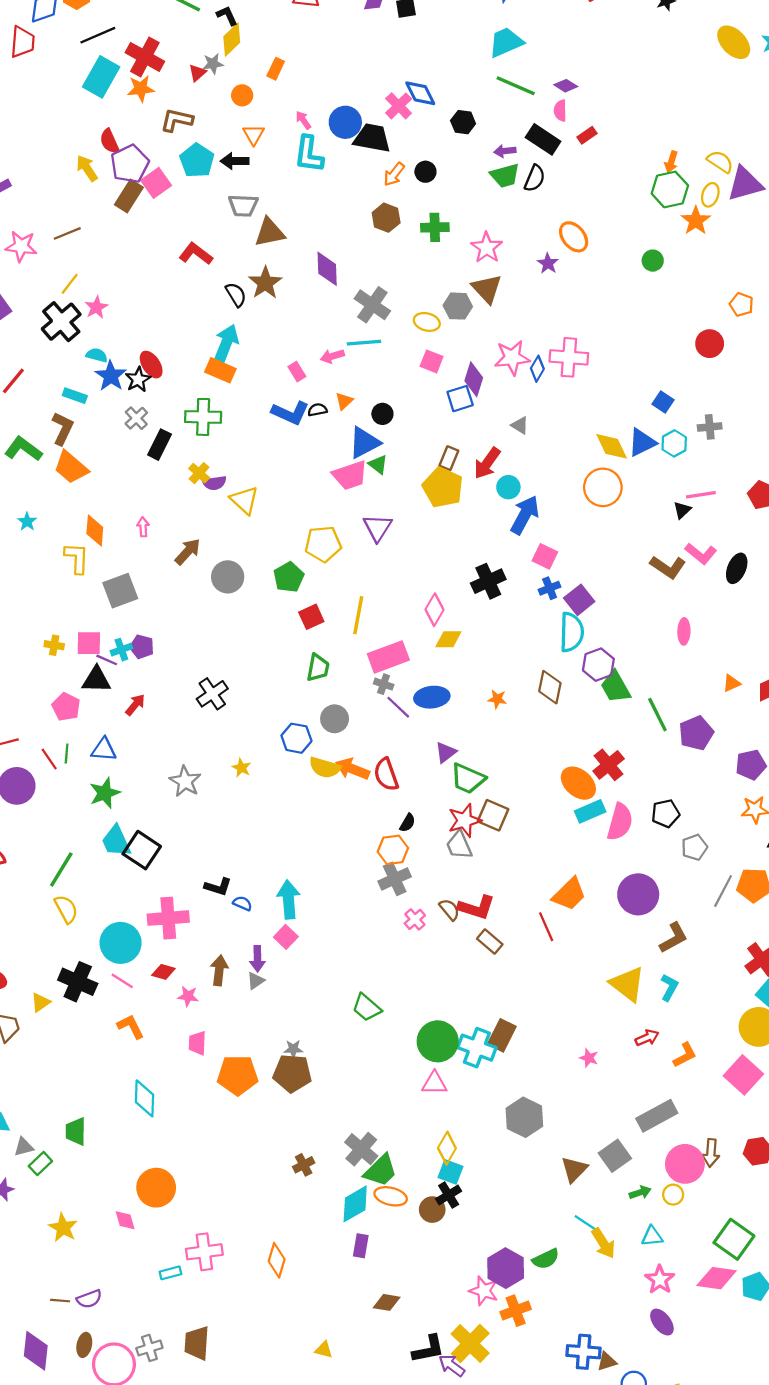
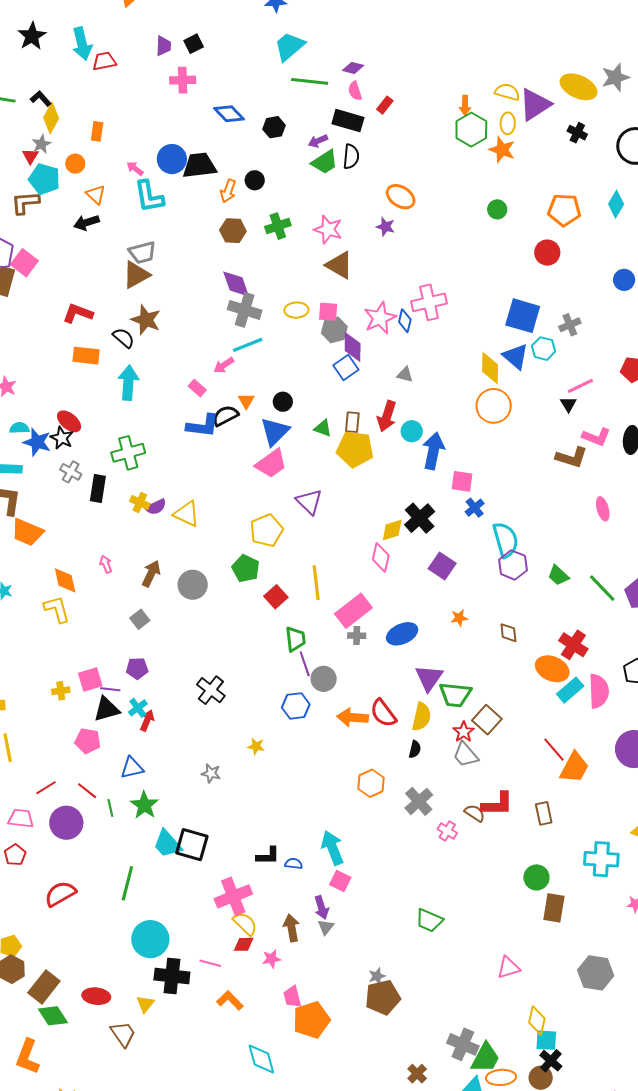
pink cross: (399, 106) -> (183, 80), moved, turned -30
cyan pentagon: (197, 161) -> (44, 179), moved
gray trapezoid: (243, 206) -> (142, 252), moved
green circle: (653, 261) -> (497, 209), moved
purple diamond: (327, 269) -> (236, 284), moved
orange pentagon: (741, 304) -> (564, 210), size x1.5
gray hexagon: (458, 306) -> (334, 330), moved
pink square: (432, 361) -> (328, 312), moved
orange rectangle: (220, 370) -> (86, 356), moved
blue square: (663, 402) -> (523, 316), size x1.8
black semicircle: (317, 410) -> (225, 416), size x1.5
blue triangle: (642, 443) -> (516, 356), turned -36
yellow diamond: (612, 446) -> (490, 368), turned 44
green triangle: (378, 464) -> (323, 428), moved
gray square: (120, 591) -> (140, 619), moved, size x0.6
purple square: (579, 600) -> (442, 566), moved
yellow diamond: (448, 639) -> (392, 530), moved
cyan cross: (121, 650) -> (138, 708), moved
purple hexagon: (598, 665) -> (513, 565), moved
brown diamond: (550, 687) -> (508, 633), moved, size x0.7
green trapezoid: (615, 687) -> (558, 575), size x0.7
purple line: (398, 707) -> (305, 664), moved, turned 45
purple triangle: (446, 752) -> (429, 678), size x1.4
green line: (67, 754) -> (110, 808), moved
yellow semicircle: (325, 768) -> (421, 717), moved, turned -76
gray star: (185, 781) -> (211, 773), size x0.7
brown square: (493, 815) -> (487, 720), turned 36
red star: (465, 820) -> (464, 732), size x0.7
orange hexagon: (393, 850) -> (371, 783), moved
yellow semicircle: (66, 909) -> (245, 924), moved
red line: (546, 927) -> (554, 750), moved
brown rectangle: (490, 941) -> (544, 813), moved, turned 55
cyan circle: (121, 943) -> (150, 939), moved
green circle: (438, 1041) -> (536, 877), moved, size x0.7
cyan cross: (477, 1048) -> (601, 859), moved
orange pentagon: (238, 1075) -> (311, 1020), moved

